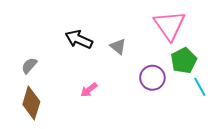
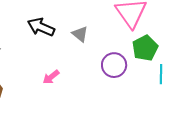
cyan line: (200, 87) -> (161, 74), turned 30

